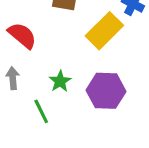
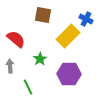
green star: (60, 81) -> (40, 59), moved

